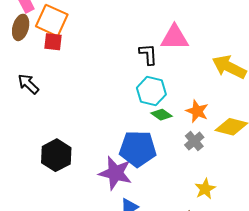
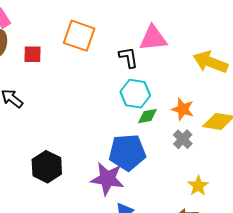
orange square: (52, 20) -> (79, 36), moved
green diamond: (161, 115) -> (148, 116), turned -40

